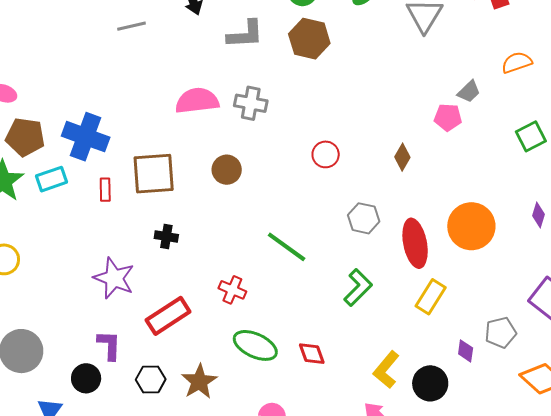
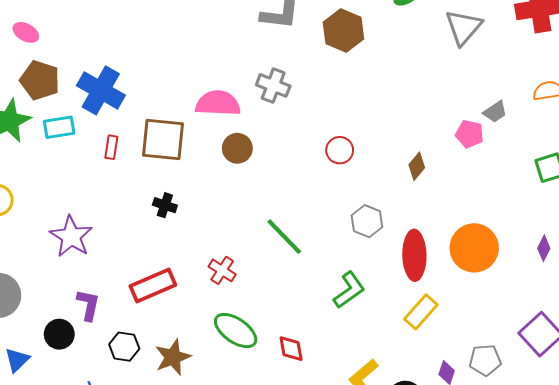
pink semicircle: (197, 101) -> (218, 103), moved
purple star: (114, 278) -> (71, 236), moved

